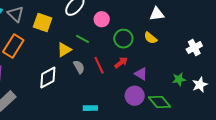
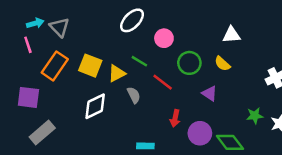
yellow square: (43, 22) -> (90, 66), moved
red arrow: (121, 63) -> (175, 118), moved, turned 136
red line: (99, 65) -> (163, 82), moved, turned -30
purple triangle: (141, 74) -> (210, 93), moved

